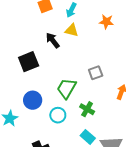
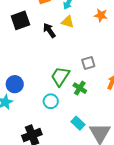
black square: (29, 62) -> (20, 20), moved
blue circle: (33, 100) -> (15, 84), moved
green cross: (87, 109) -> (80, 88), moved

